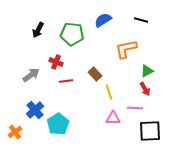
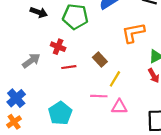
black arrow: (38, 30) -> (39, 12), turned -98
yellow line: (109, 92) -> (115, 79), turned 49
pink line: (135, 108) -> (99, 96), moved
blue cross: (35, 110) -> (16, 98), moved

